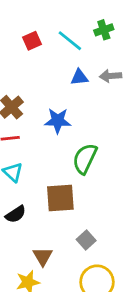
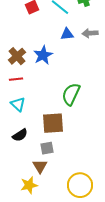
blue star: (58, 121) -> (43, 55), moved, turned -30
gray square: (86, 240) -> (47, 148), moved, turned 32

